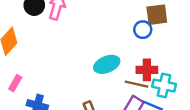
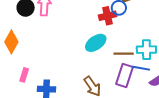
red cross: (147, 70) -> (107, 16), moved

